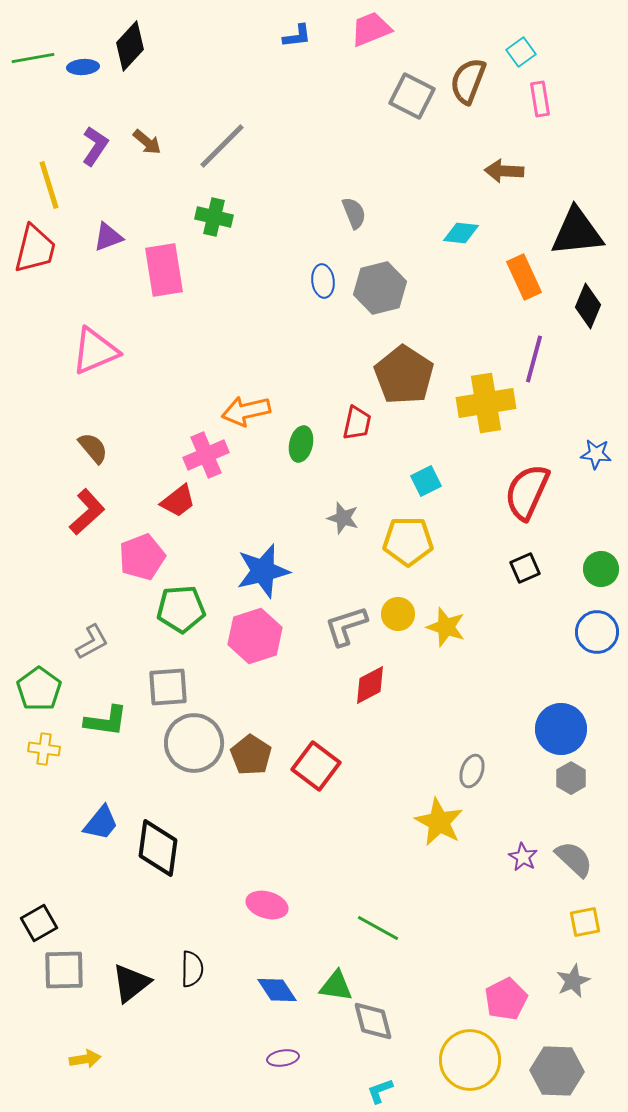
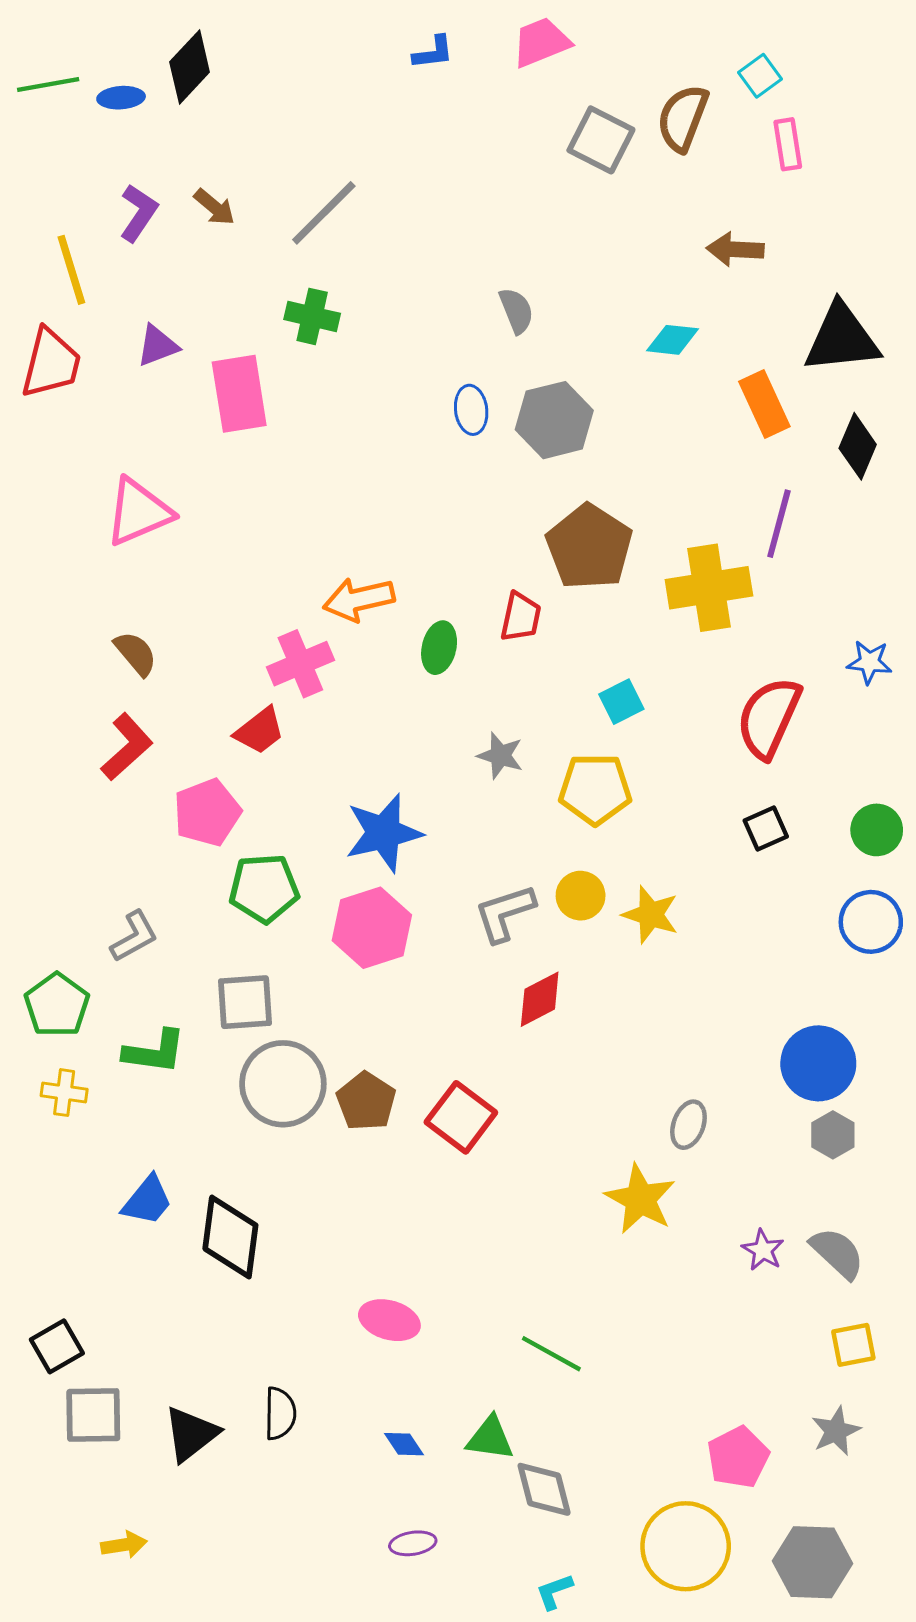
blue diamond: (277, 990) -> (404, 1444), size x0.7

